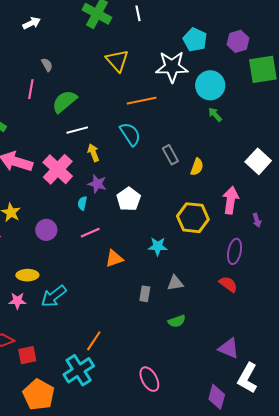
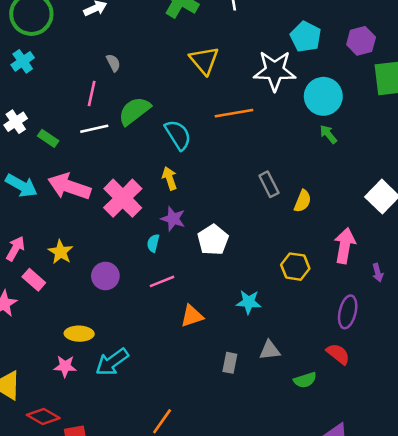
white line: (77, 130) -> (94, 129), moved
cyan semicircle: (130, 134) -> (178, 135), moved
yellow hexagon: (193, 218) -> (295, 267), size x0.7
green semicircle: (177, 321) -> (305, 380), moved

